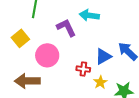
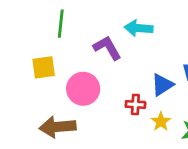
yellow square: (20, 38) -> (44, 67), turned 36

